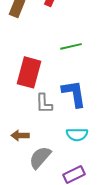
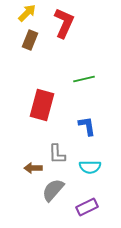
blue L-shape: (74, 93) -> (87, 126), size x0.7
gray L-shape: (44, 103) -> (57, 154), moved

